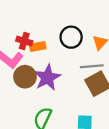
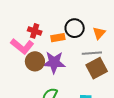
orange rectangle: (38, 47) -> (58, 38), moved
purple star: (47, 78) -> (54, 62), turned 30

